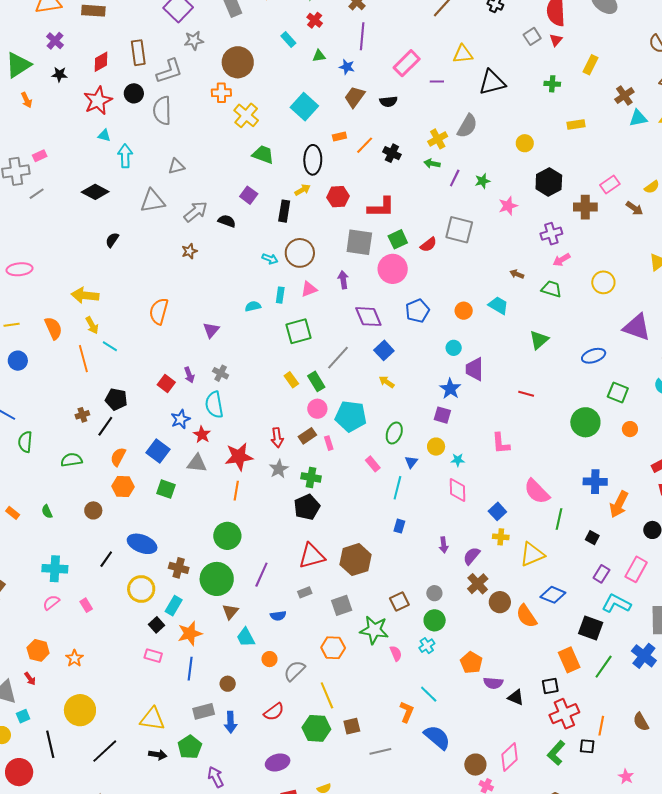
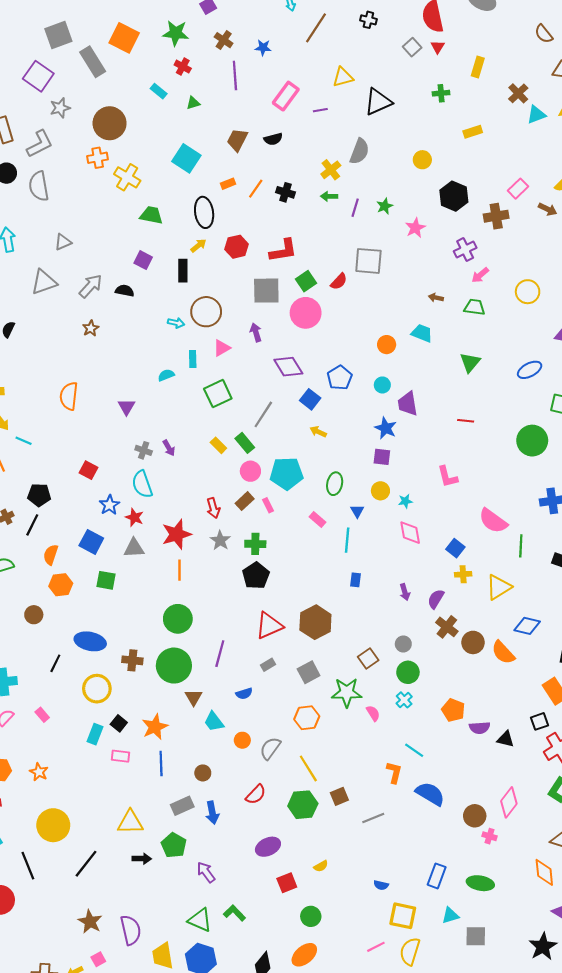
blue star: (347, 67) -> (263, 48), moved
blue pentagon: (417, 311) -> (340, 378), moved
purple arrow: (189, 375) -> (169, 448), moved
cyan rectangle: (174, 606) -> (95, 734), moved

